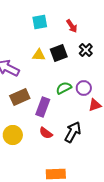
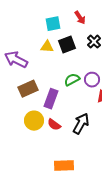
cyan square: (40, 22) -> (53, 24), moved
yellow circle: (13, 135) -> (34, 121), moved

